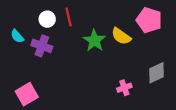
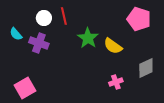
yellow semicircle: (121, 36) -> (113, 46), moved

